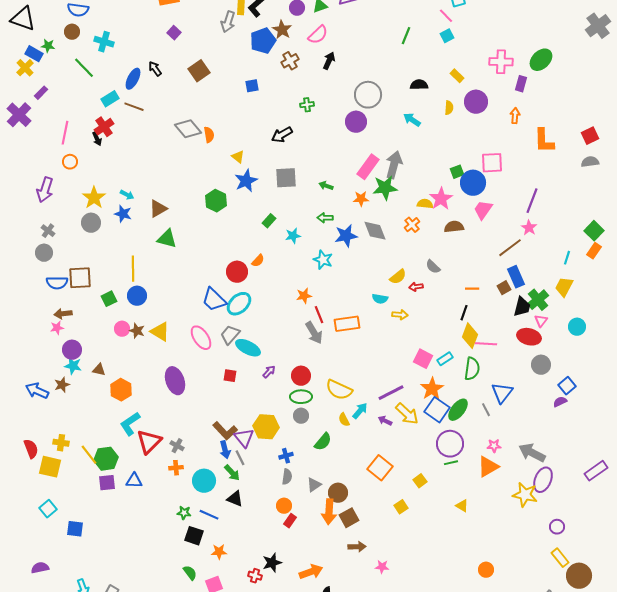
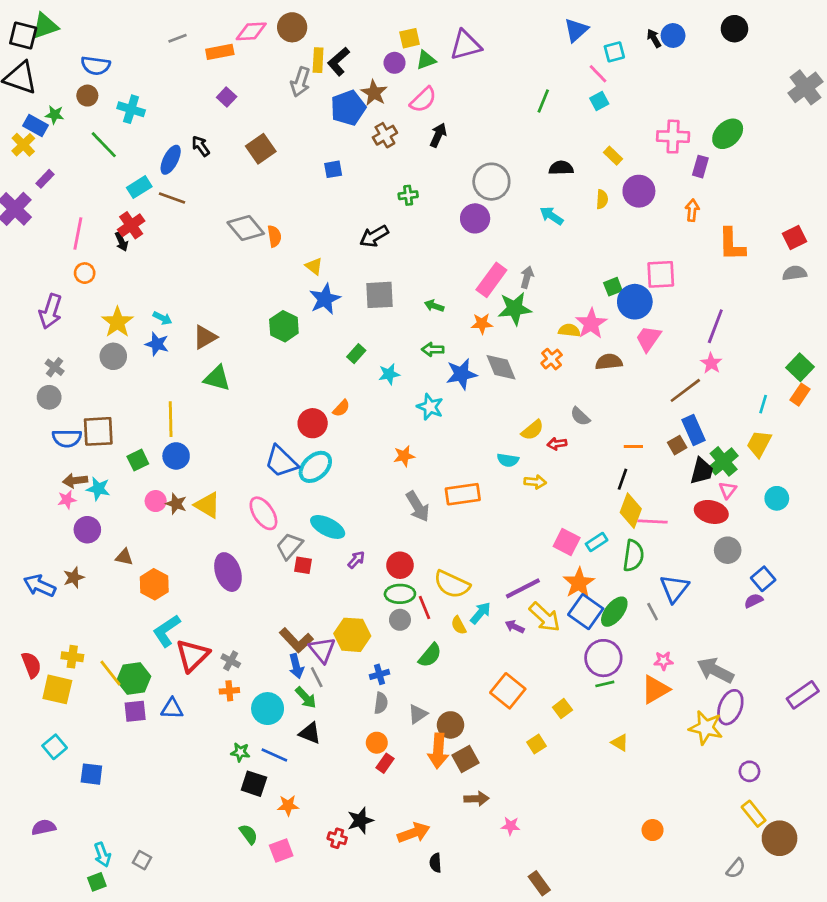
gray arrow: (394, 165) -> (527, 277), size x0.6
red line: (319, 315) -> (425, 608), moved
gray trapezoid: (230, 335) -> (289, 546), moved
cyan star: (73, 366) -> (98, 489), moved

